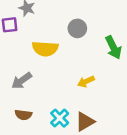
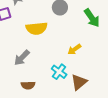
cyan cross: (60, 118) -> (59, 72), moved

